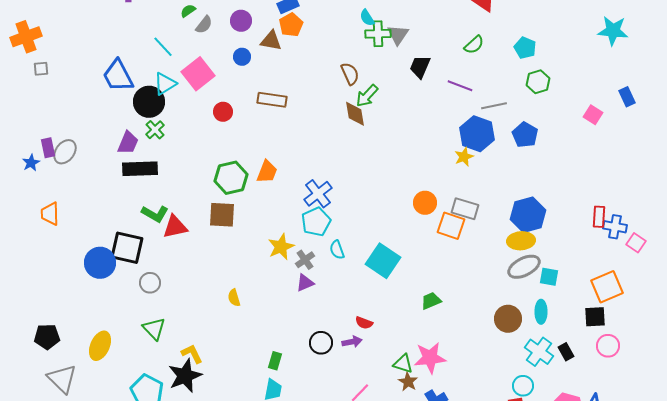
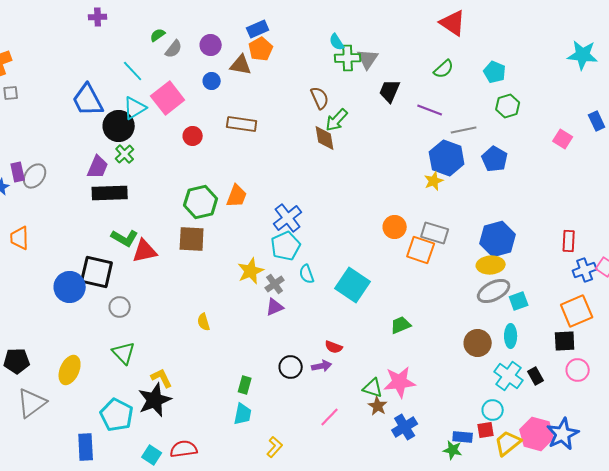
blue cross: (615, 227) -> (585, 270), moved, turned -30
cyan square: (549, 277) -> (519, 301), turned -30
gray triangle: (62, 379) -> (32, 403), turned 40

